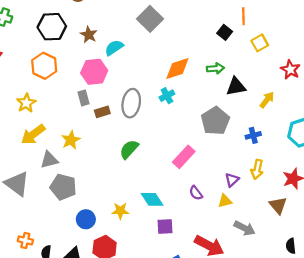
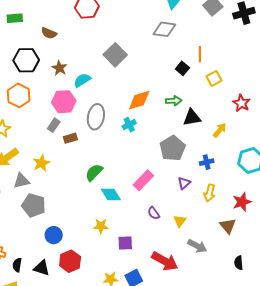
gray rectangle: (84, 98) -> (54, 125), turned 48
gray ellipse: (131, 103) -> (96, 117), moved
purple triangle: (232, 180) -> (184, 183), moved
cyan diamond: (152, 199) -> (111, 194), moved
yellow triangle: (225, 201) -> (180, 221), turned -40
yellow star: (120, 211) -> (101, 226), moved

